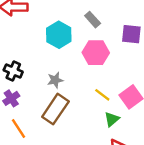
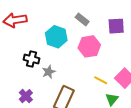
black cross: (13, 71) -> (31, 59), moved
gray star: (55, 80) -> (49, 72), moved

